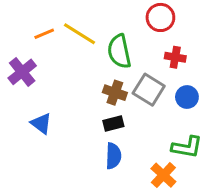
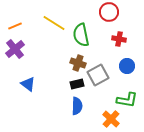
orange line: (44, 34) -> (15, 26), moved
gray square: (149, 90) -> (98, 75), moved, turned 30

